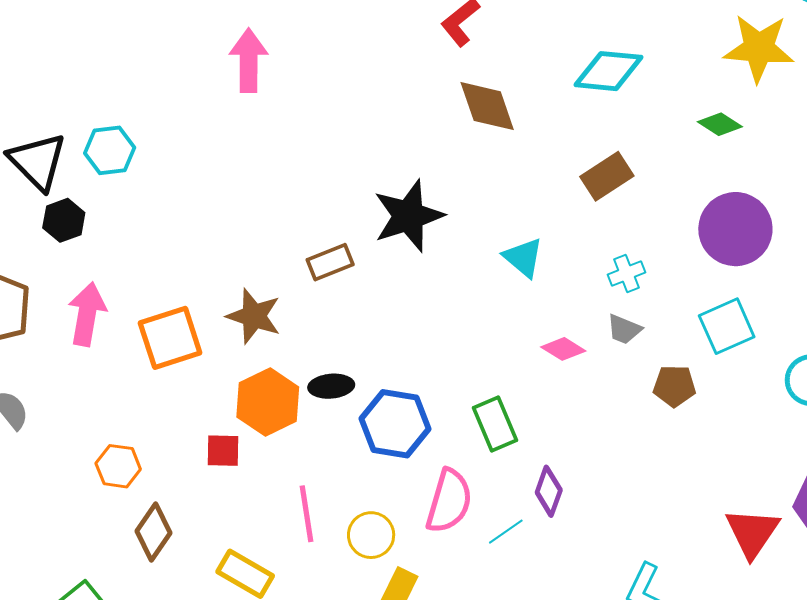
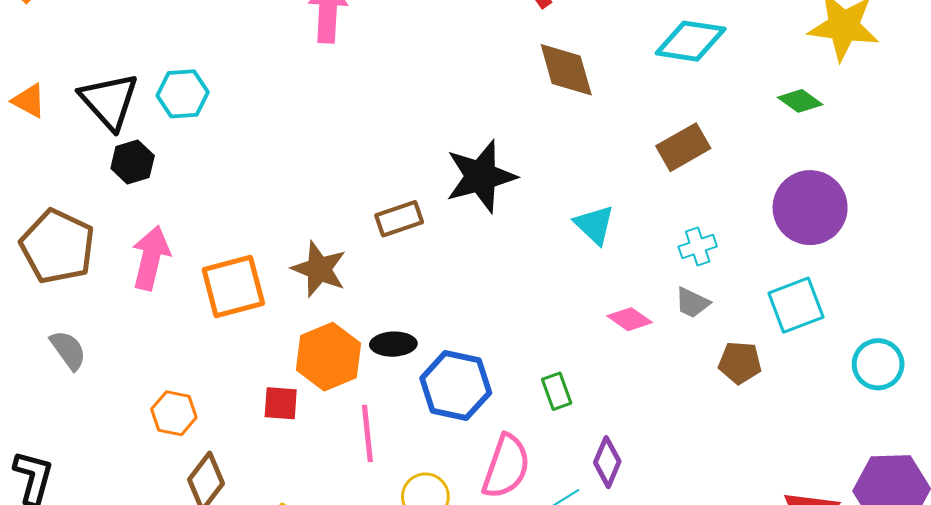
green rectangle: (495, 424) -> (557, 391), size x0.7
pink line: (306, 514) -> (367, 434), moved

